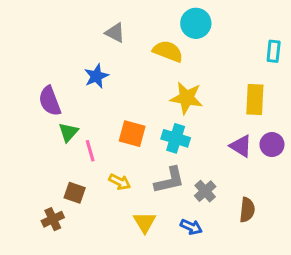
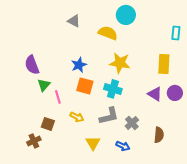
blue star: (96, 76) -> (79, 65), moved

